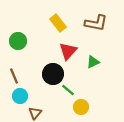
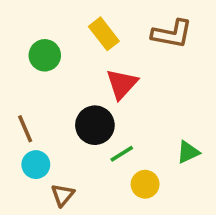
green circle: (18, 41) -> (45, 55), moved
green triangle: (93, 62) -> (188, 152), moved
green line: (68, 90) -> (122, 154), turned -72

